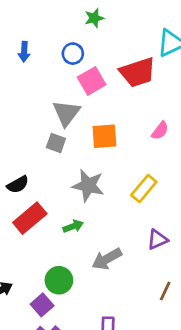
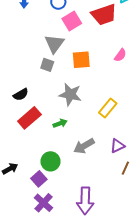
yellow rectangle: (144, 188) -> (108, 108), moved
purple triangle: (157, 240) -> (117, 146), moved

